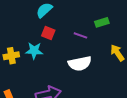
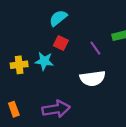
purple line: (80, 35) -> (95, 48), turned 32

